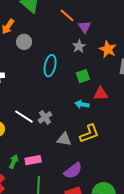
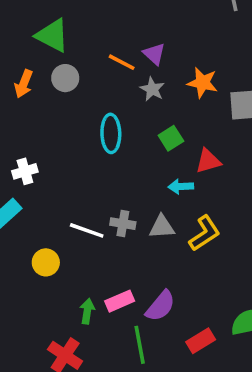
orange line: (67, 15) -> (122, 62), moved
gray circle: (24, 42) -> (65, 78), moved
gray cross: (45, 117) -> (123, 224), turned -32
gray triangle: (64, 139) -> (162, 227), moved
purple semicircle: (73, 171) -> (160, 306), moved

